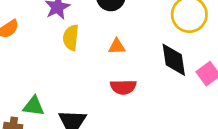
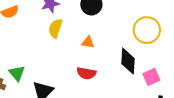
green triangle: (34, 106) -> (17, 73), turned 30

